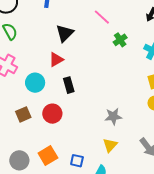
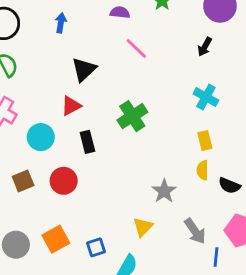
green cross: (120, 40) -> (132, 116), moved, size x1.5
gray star: (113, 116) -> (164, 191), moved, turned -30
blue square: (77, 161) -> (96, 247), turned -32

